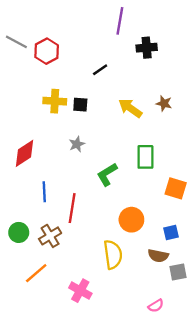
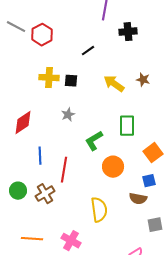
orange square: (176, 188) -> (153, 153), turned 36
orange circle: (131, 220) -> (113, 167), moved
blue square: (171, 232) -> (149, 181), moved
brown semicircle: (158, 256) -> (138, 199), moved
orange line: (36, 273) -> (32, 239), moved, turned 45

